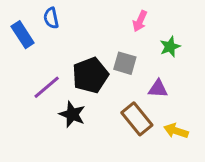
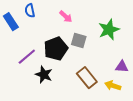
pink arrow: (140, 21) -> (66, 17), moved, turned -72
green star: (170, 47) -> (109, 30), size x1.5
purple triangle: (158, 89) -> (122, 67), moved

